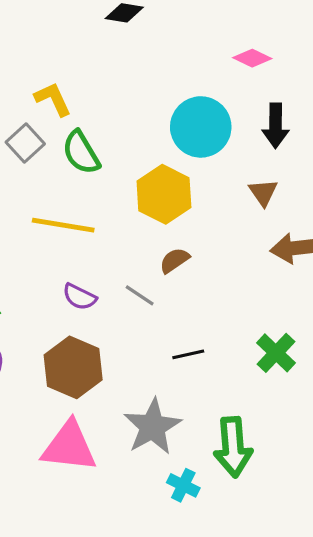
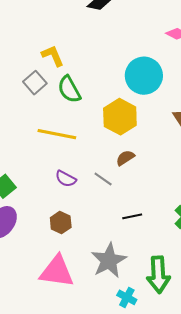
brown hexagon: (73, 367) -> (61, 222), size x0.6

